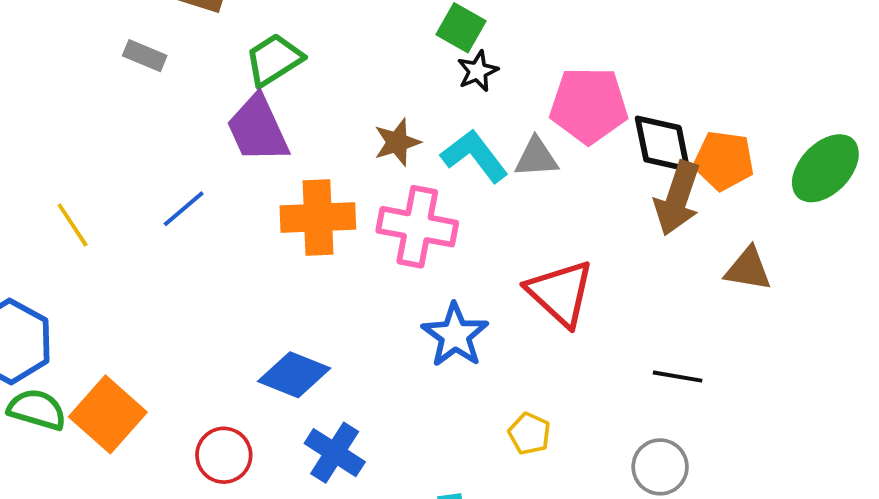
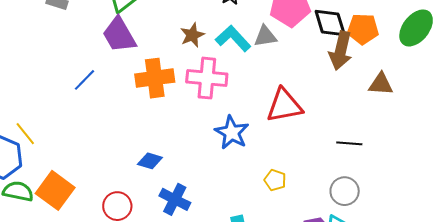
yellow line: (73, 225) -> (25, 134), moved
red triangle: (560, 293) -> (284, 106), turned -48
blue diamond: (294, 375) -> (150, 161), size x0.7

